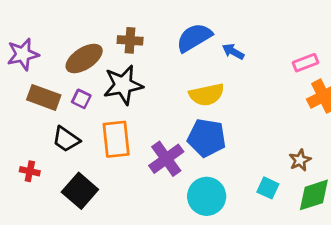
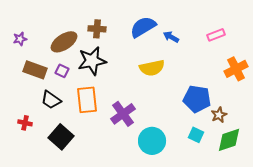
purple star: (23, 54) -> (20, 39), size x0.6
pink rectangle: (305, 63) -> (216, 35), moved
blue pentagon: (207, 138) -> (197, 99), moved

